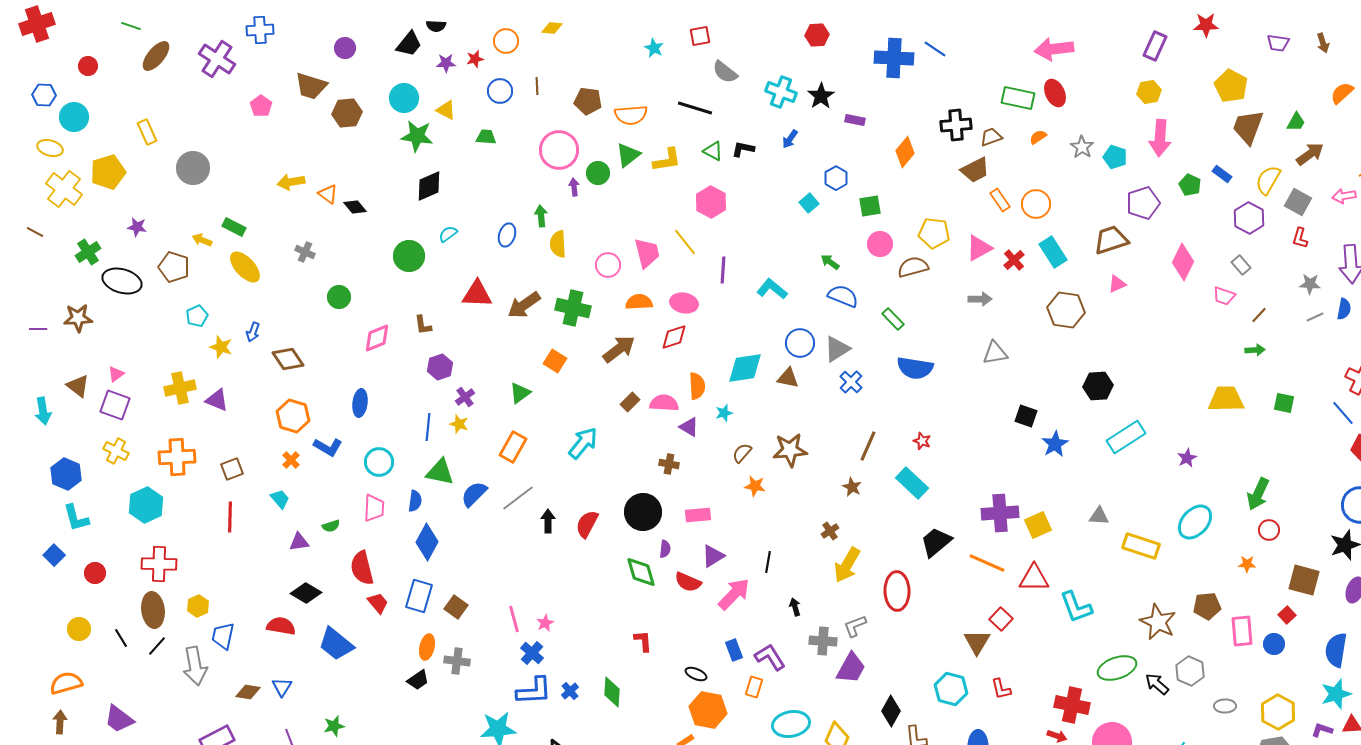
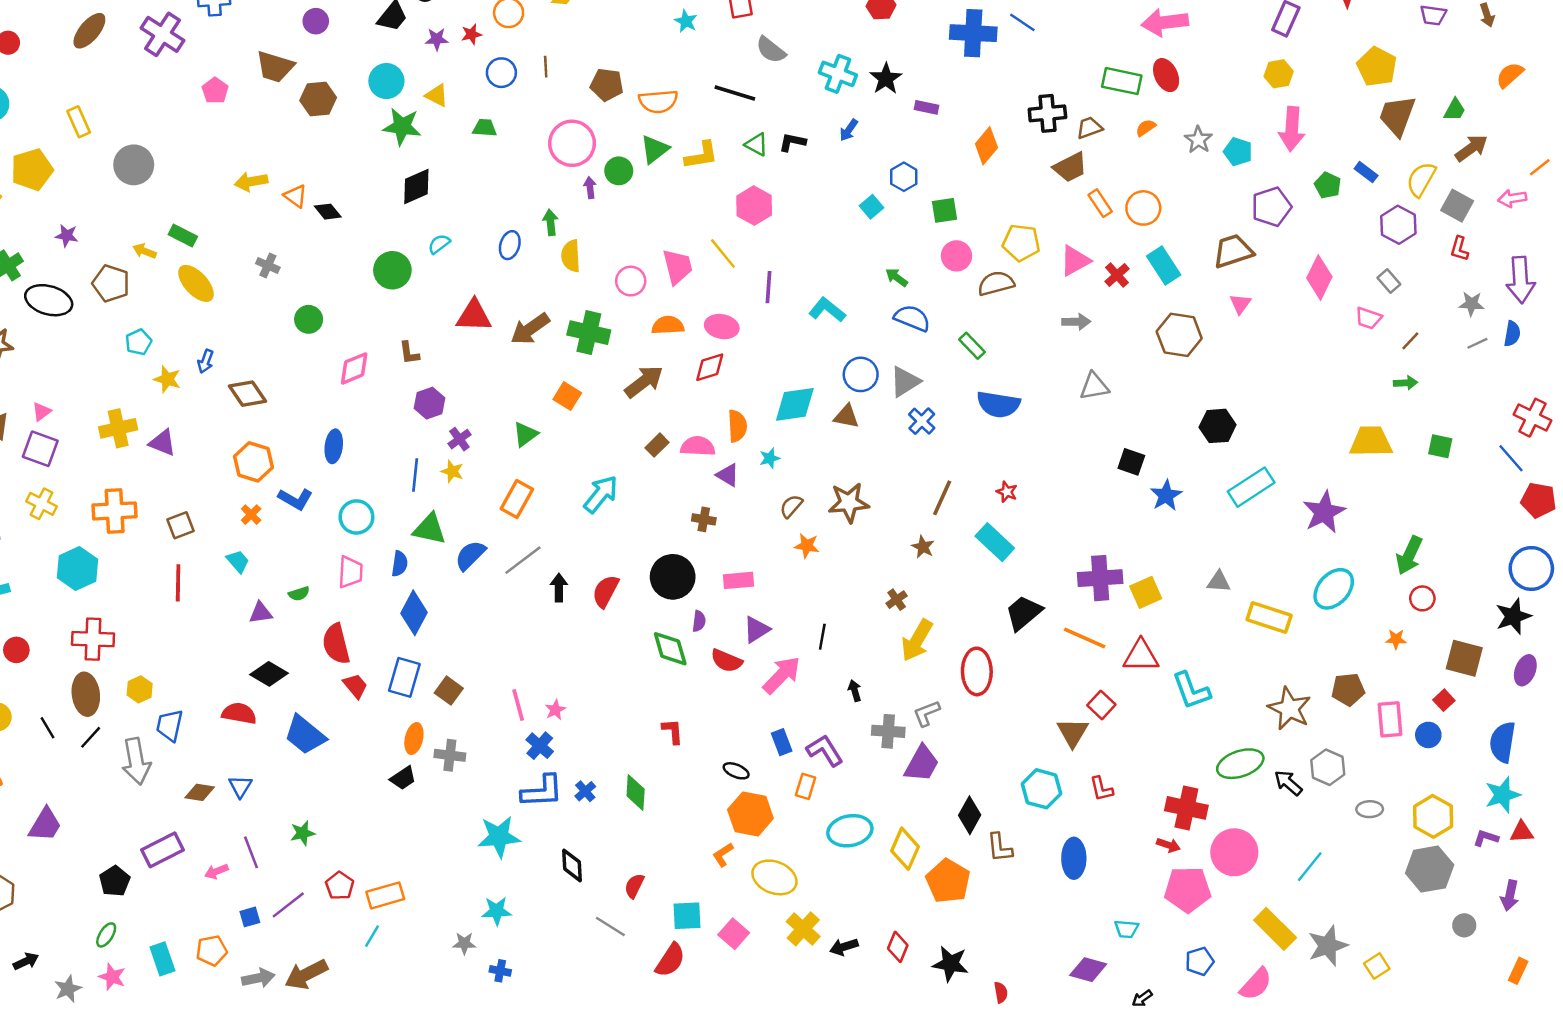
pink triangle: (1117, 284) -> (1240, 304), turned -30
purple star: (1187, 458) -> (1324, 512), size x1.8
purple trapezoid: (119, 719) -> (45, 825), turned -96

